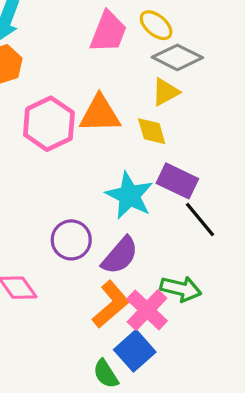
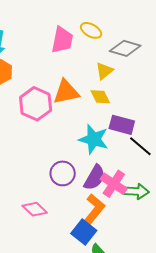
gray diamond: (177, 57) -> (125, 48), moved
pink cross: (147, 310) -> (114, 184), moved
blue square: (135, 351) -> (84, 232), moved

